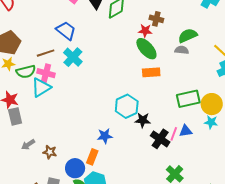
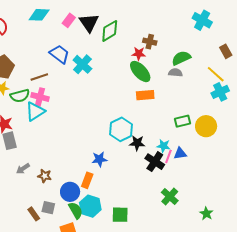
cyan cross: (73, 57) -> (82, 64), moved
green rectangle: (188, 99) -> (183, 121), size x0.7
cyan star: (211, 122) -> (164, 146), moved

